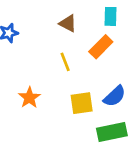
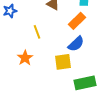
yellow line: (65, 62) -> (37, 32), moved
blue semicircle: (115, 96) -> (76, 44), moved

